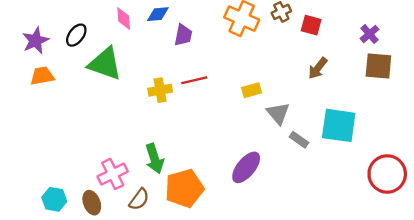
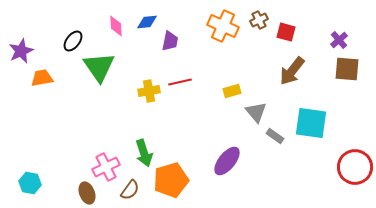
purple star: (36, 41) -> (21, 51), moved
green triangle: (105, 64) -> (99, 67), turned 36
brown arrow: (318, 68) -> (292, 71), size x1.4
cyan hexagon: (54, 199) -> (30, 183), moved

